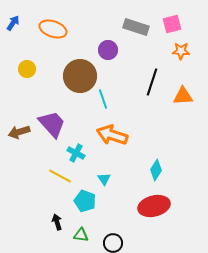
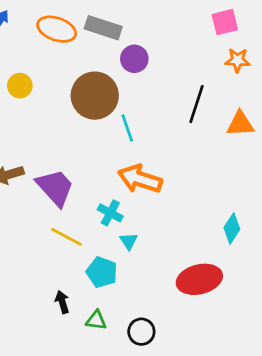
gray rectangle: (136, 27) -> (103, 28), moved
purple trapezoid: (52, 124) -> (55, 187), moved
cyan cross: (76, 153) -> (110, 213), moved
cyan diamond: (156, 170) -> (232, 228), moved

